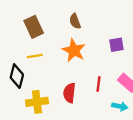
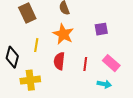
yellow line: (35, 56) -> (36, 45), moved, turned -72
red semicircle: (69, 93) -> (59, 61), moved

